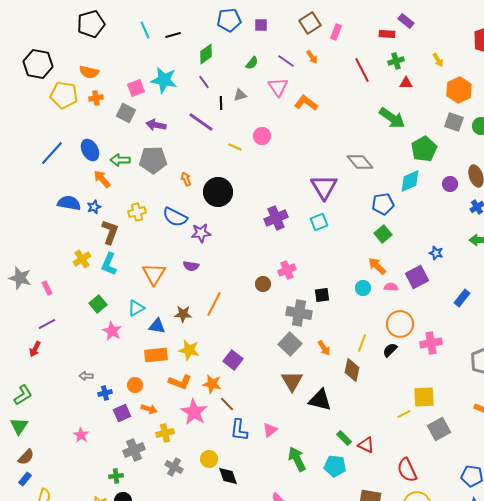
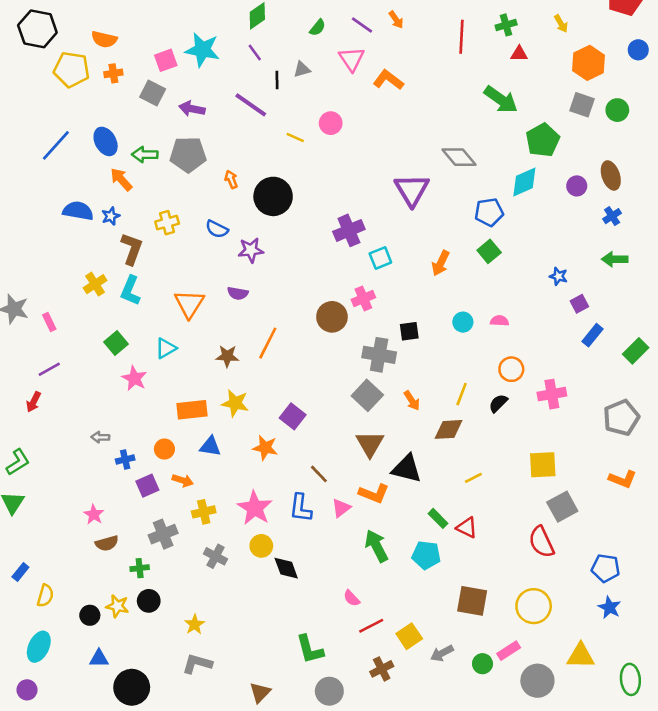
red line: (362, 70) -> (462, 37), turned 30
blue semicircle: (175, 217) -> (217, 229), size x0.7
cyan square: (319, 222) -> (380, 258), moved
orange arrow: (377, 266) -> (441, 263), moved, turned -108
purple square: (417, 277) -> (579, 304), moved, size x0.6
brown circle: (263, 284) -> (332, 317), size x1.5
orange circle: (400, 324) -> (511, 369), size x0.7
blue triangle: (157, 326) -> (210, 446), moved
brown diamond: (352, 370) -> (448, 429), turned 75
orange L-shape: (180, 382) -> (374, 494), moved
brown line: (227, 404) -> (319, 474), moved
pink star: (194, 412) -> (255, 508), moved
yellow line: (404, 414) -> (473, 478), moved
brown semicircle: (26, 457) -> (107, 543), moved, turned 30
red semicircle: (407, 470) -> (541, 542), moved

